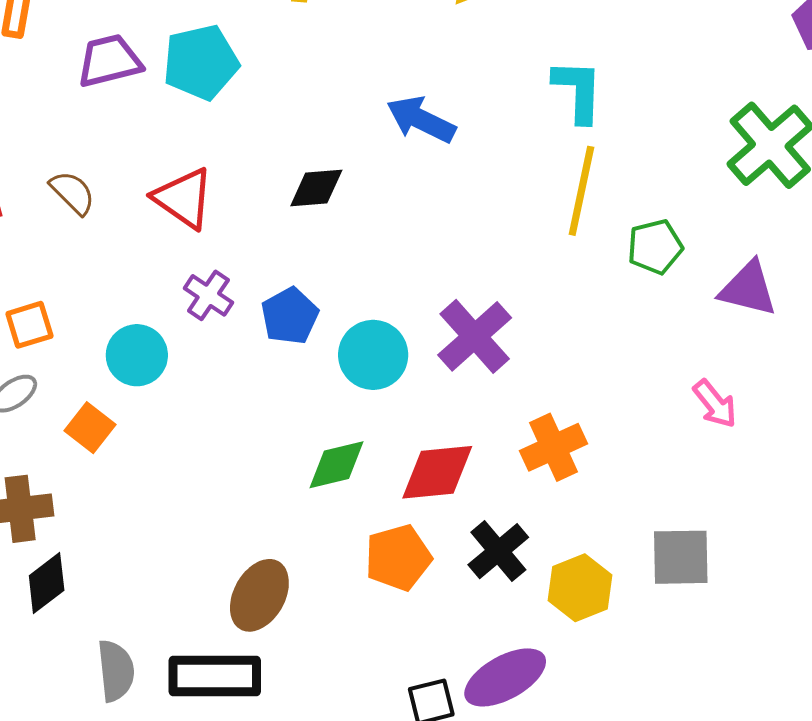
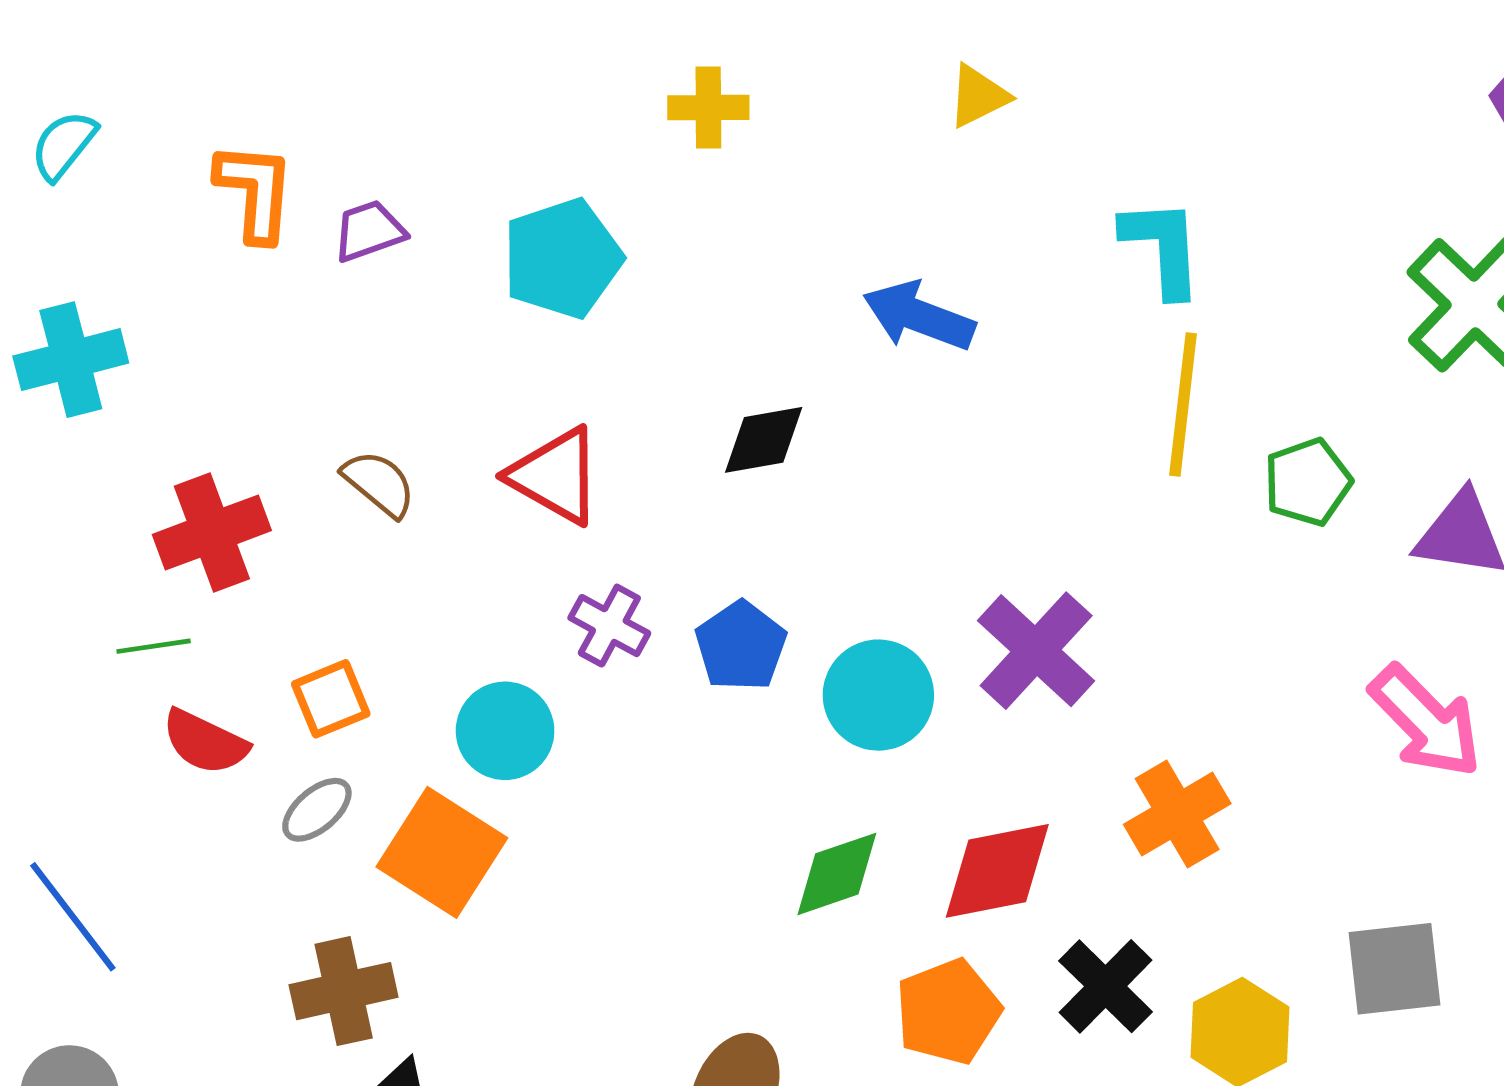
purple trapezoid: (109, 61) -> (369, 231), moved, size x0.7
pink arrow: (715, 404) -> (1426, 721), size x1.5
orange square: (90, 428) -> (442, 852), size x1.6

